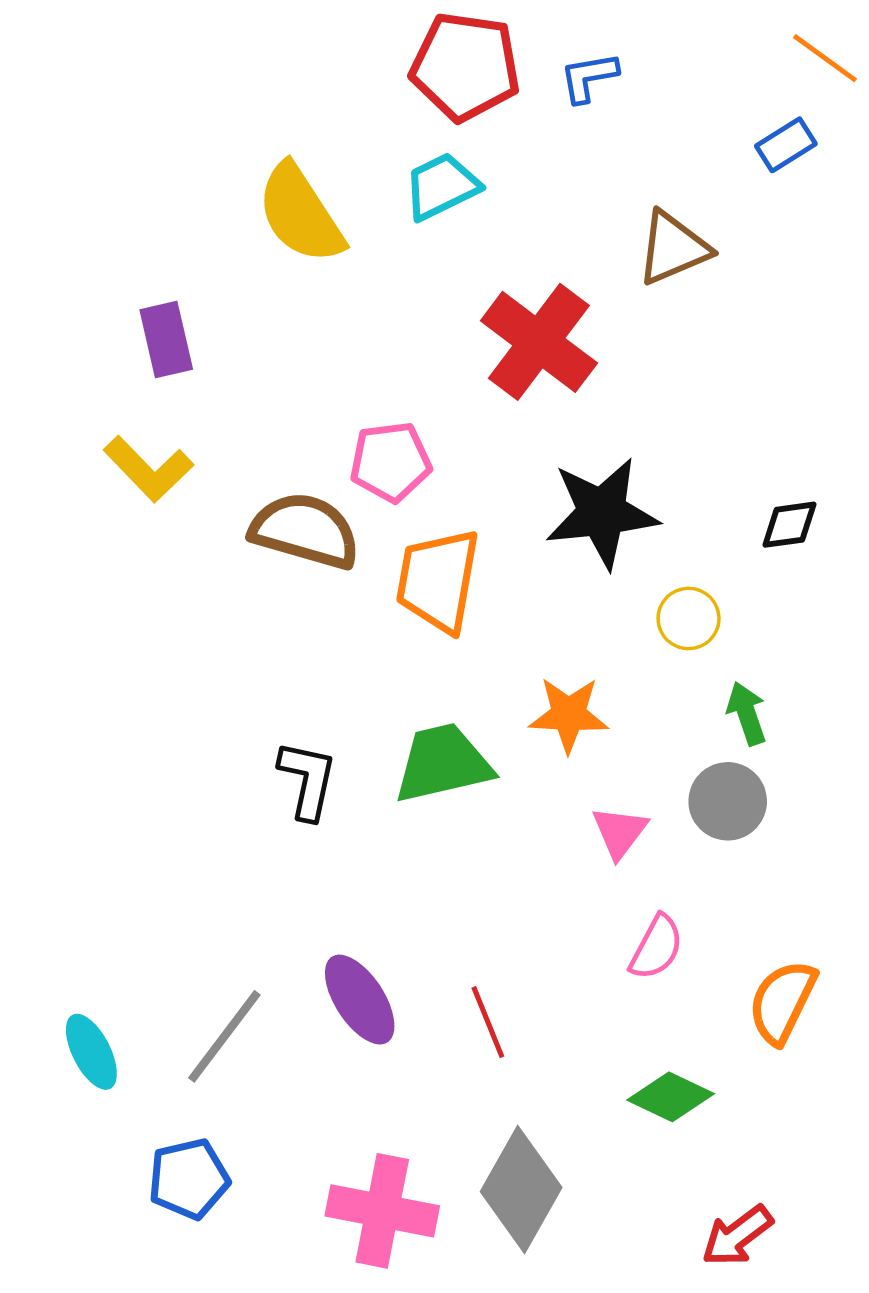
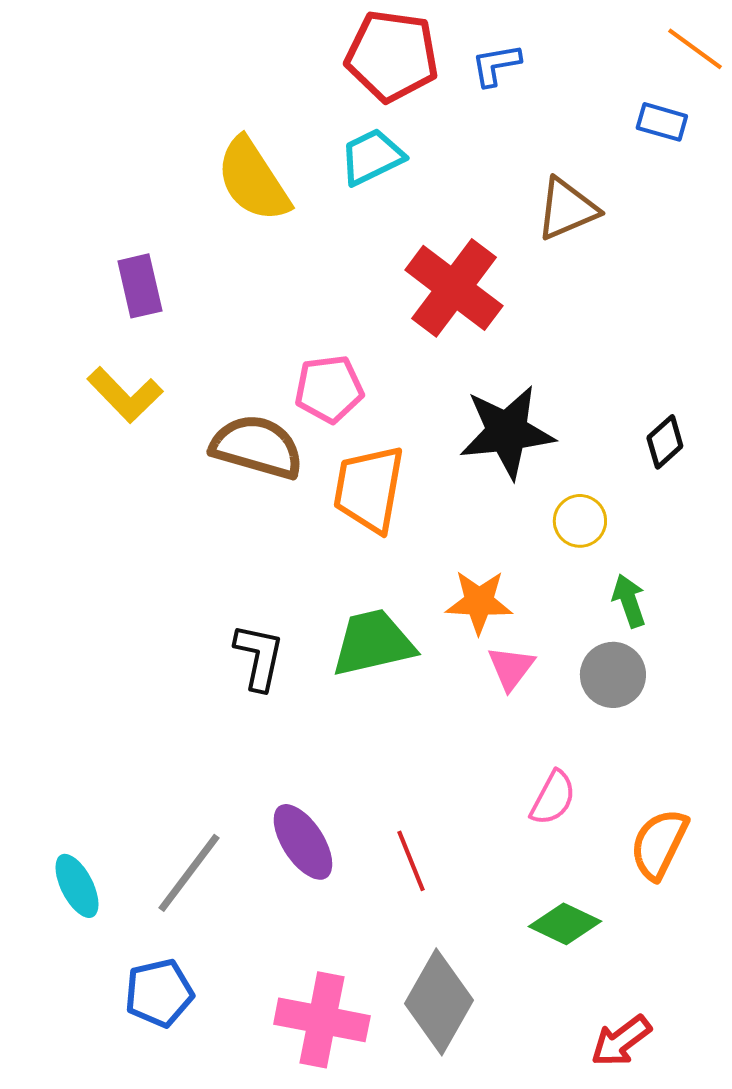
blue rectangle: (786, 145) -> (662, 122), turned 48
black diamond: (789, 525) -> (665, 442), turned -34
pink triangle: (620, 832) -> (511, 668), moved

